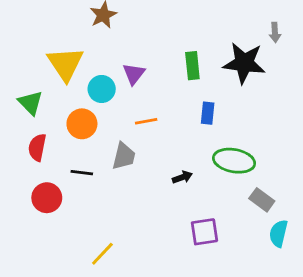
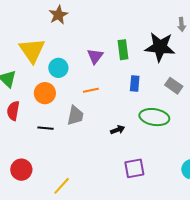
purple triangle: (134, 74) -> (95, 56), moved
red circle: (47, 198) -> (21, 170), moved
gray rectangle: (262, 200) -> (174, 86), moved

